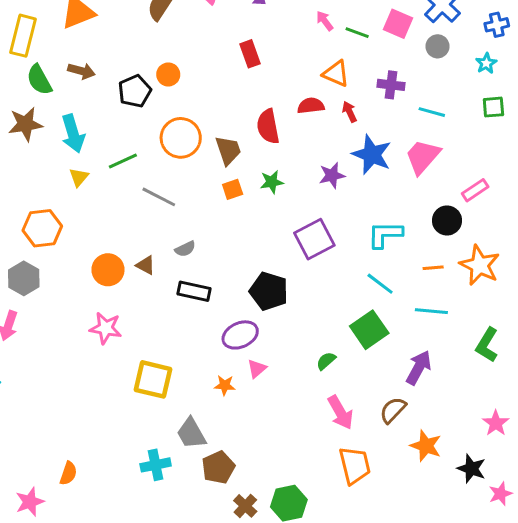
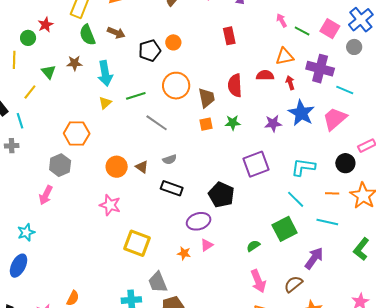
orange triangle: (336, 74) -> (285, 56), turned -42
purple cross: (391, 85) -> (320, 69), size x1.5
brown star: (25, 124) -> (74, 63), size x0.7

